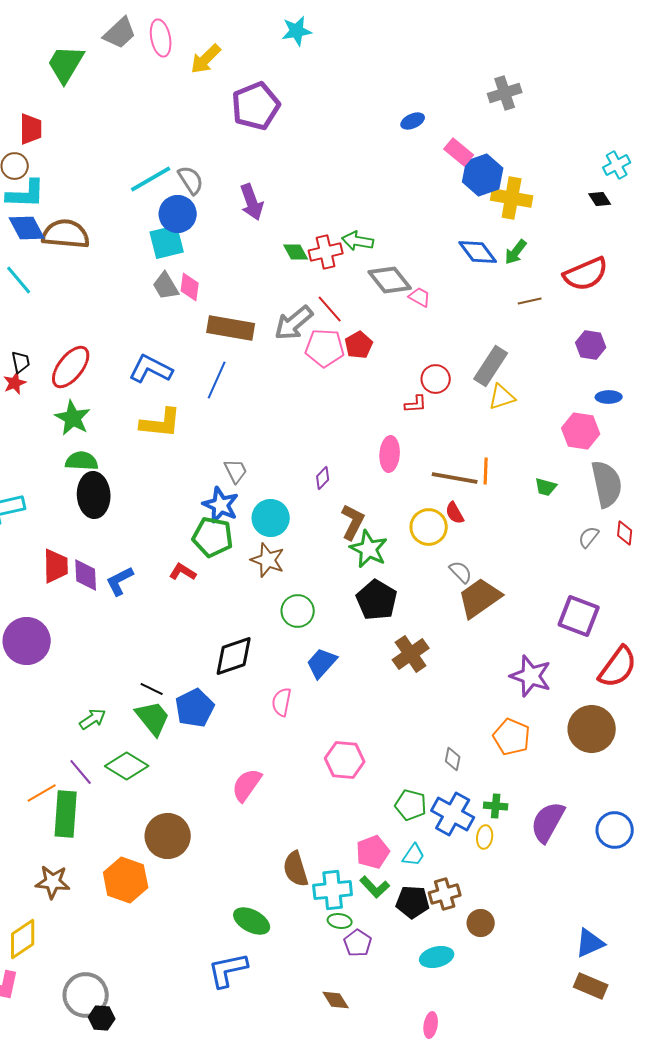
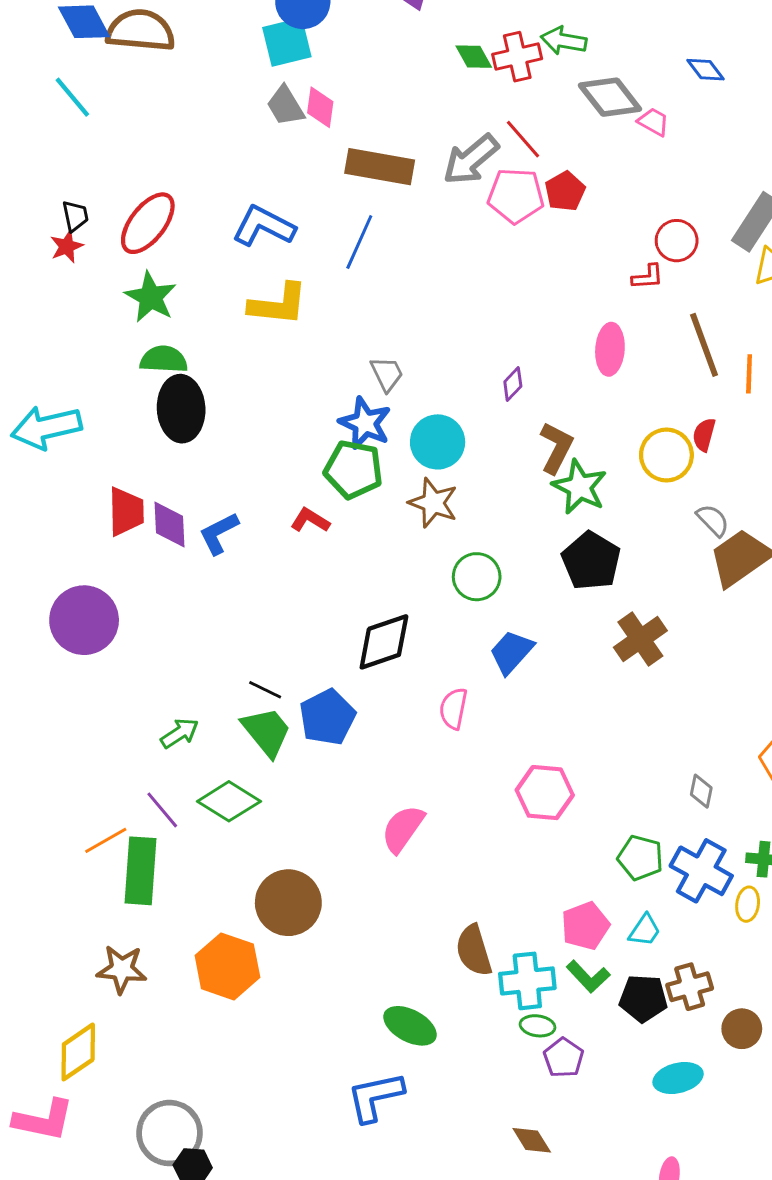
blue diamond: (478, 252) -> (706, 70), moved, size x0.7
brown line: (455, 478) -> (704, 345), moved, turned 60
red semicircle: (455, 513) -> (704, 435), turned 45

